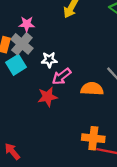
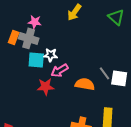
gray cross: (22, 44) -> (29, 38), turned -30
cyan square: (16, 65) -> (36, 60), moved, turned 30

